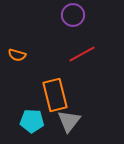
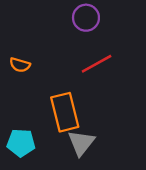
cyan pentagon: (32, 121) -> (21, 143), moved

